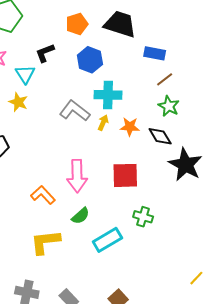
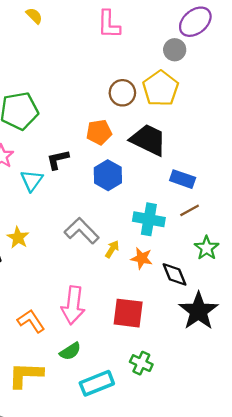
cyan cross: (108, 95) -> (149, 219), moved
yellow star: (18, 102) -> (18, 238), moved
green star: (169, 106) -> (207, 248), moved

